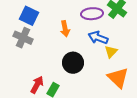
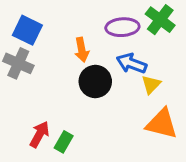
black circle: (73, 63) -> (95, 81), moved
orange triangle: (118, 78) -> (162, 124), turned -30

